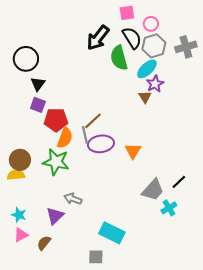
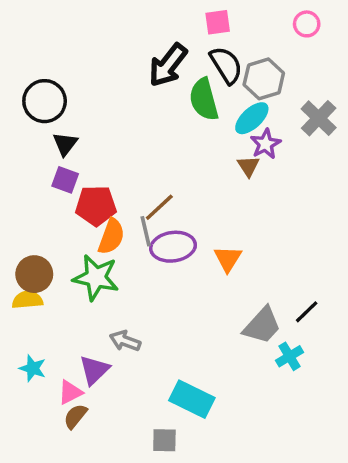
pink circle: (151, 24) -> (307, 24), moved
gray cross: (186, 47) -> (319, 118), moved, turned -30
pink triangle: (21, 235) -> (70, 392), moved

